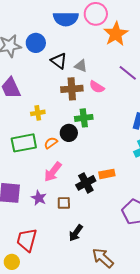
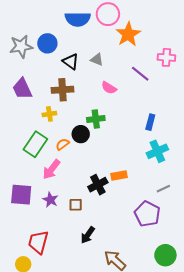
gray triangle: (81, 66) -> (97, 60), moved
brown cross: (72, 89) -> (63, 90), moved
green rectangle: (24, 143) -> (35, 144), turned -45
pink arrow: (53, 172) -> (51, 169), moved

